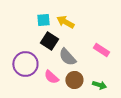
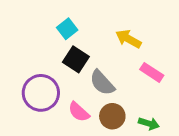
cyan square: (43, 20) -> (67, 29), turned -32
yellow arrow: (65, 22) -> (128, 39), moved

